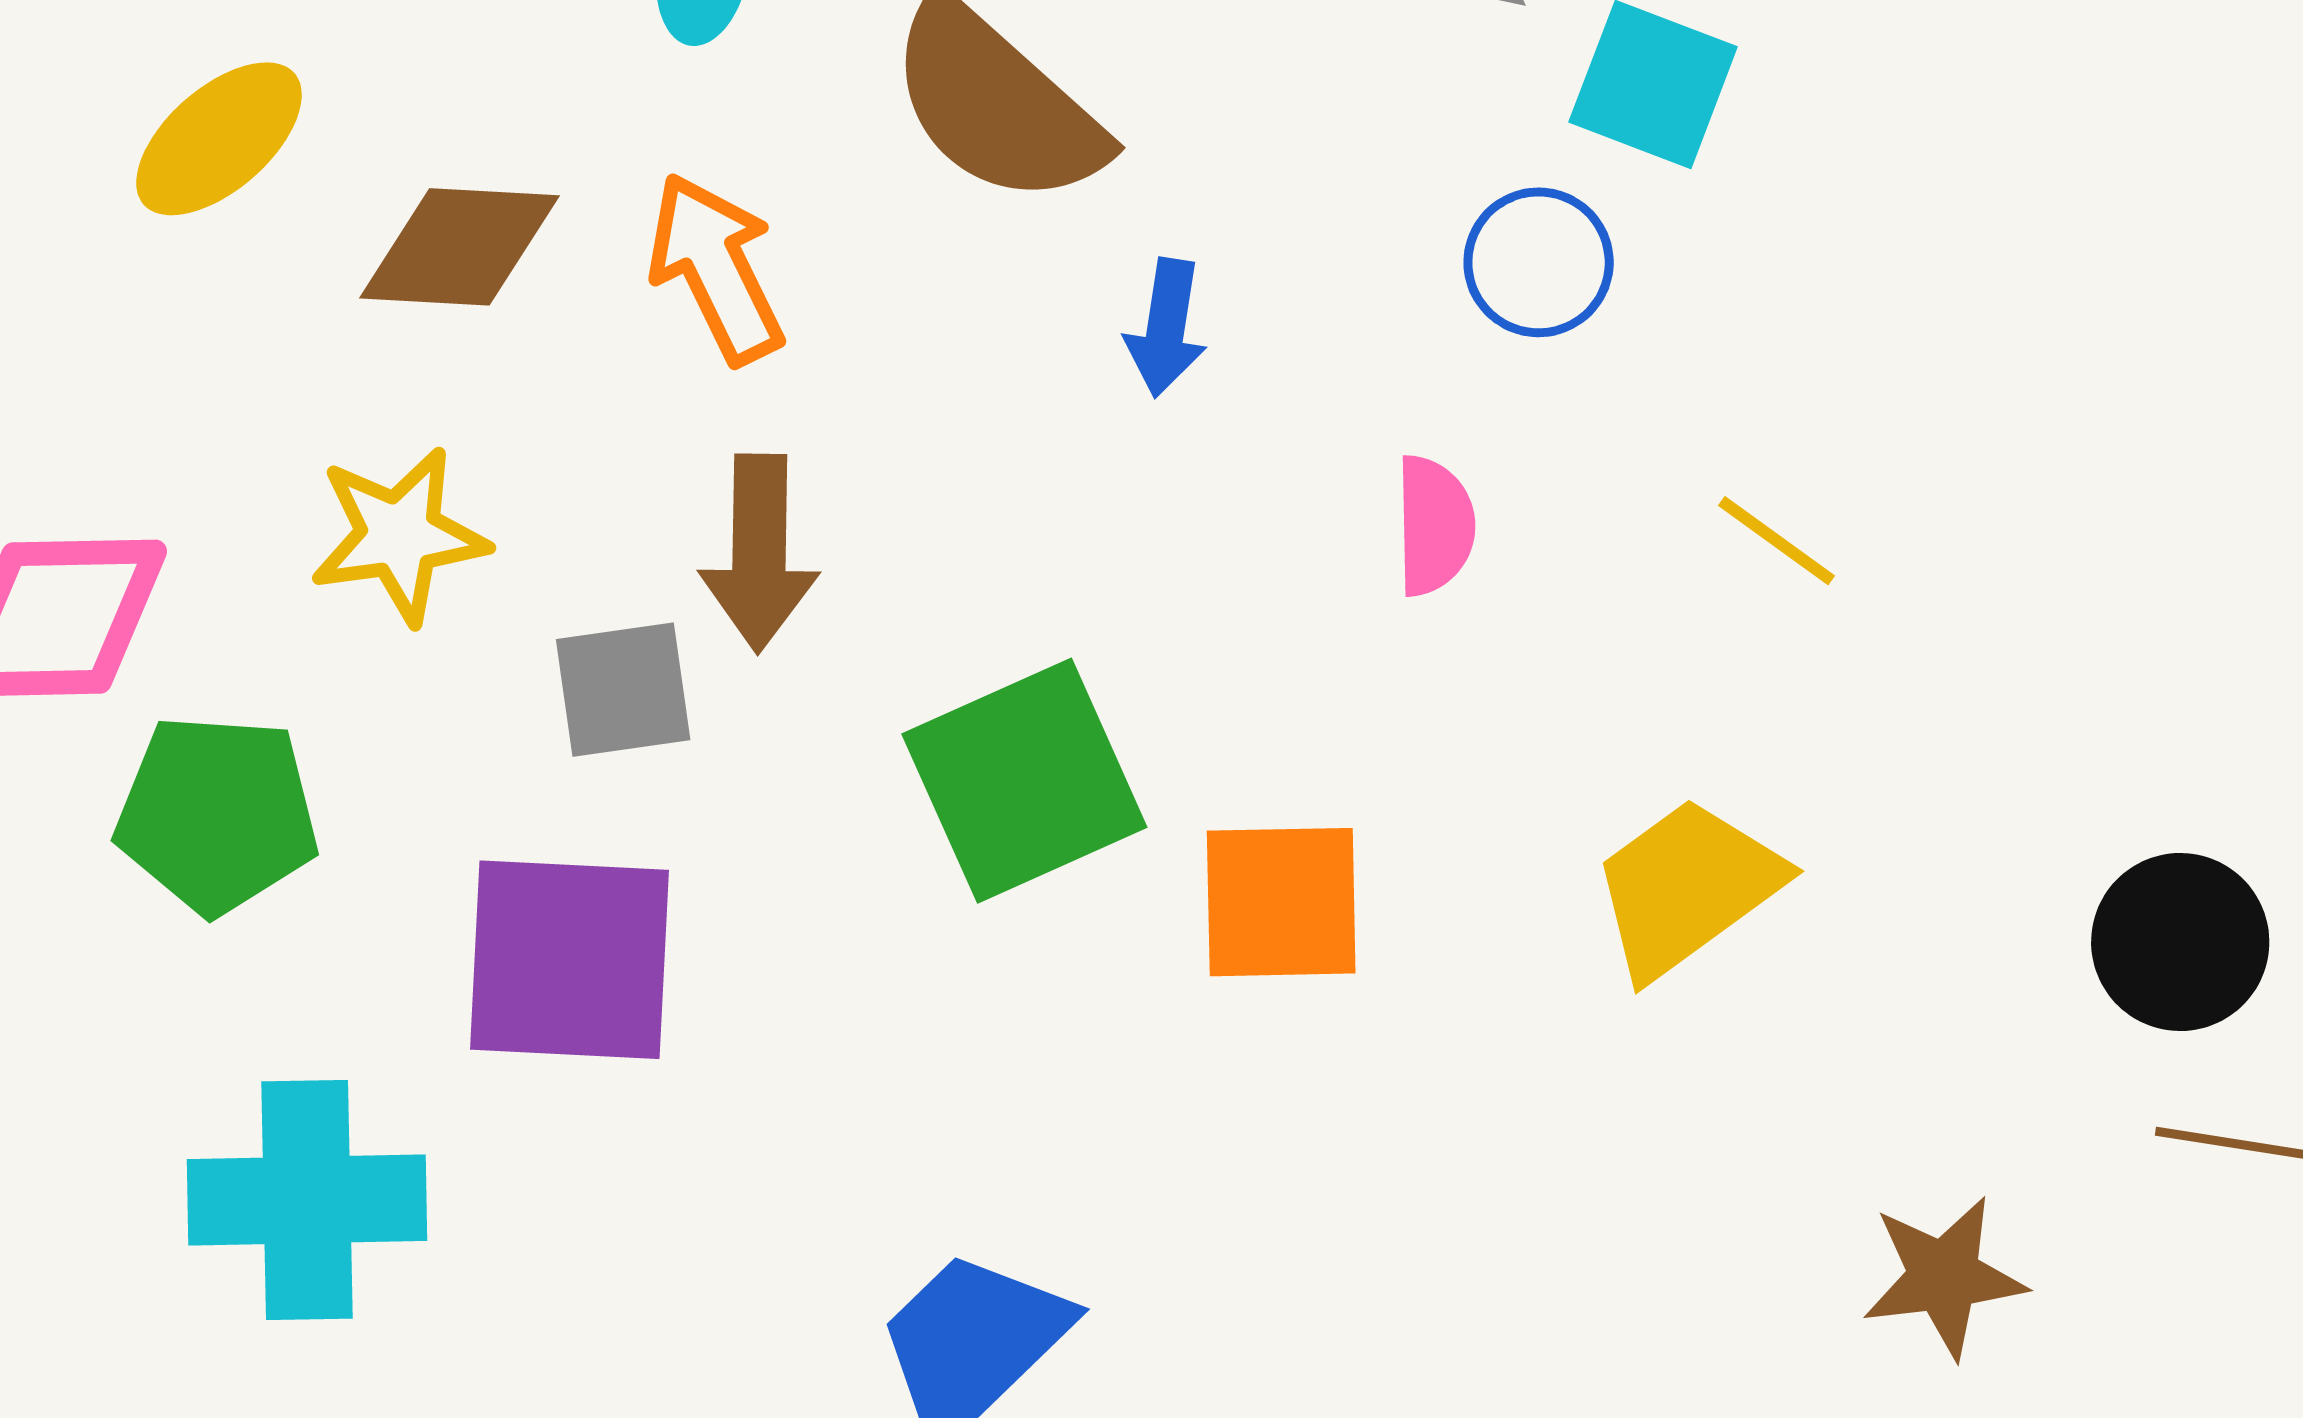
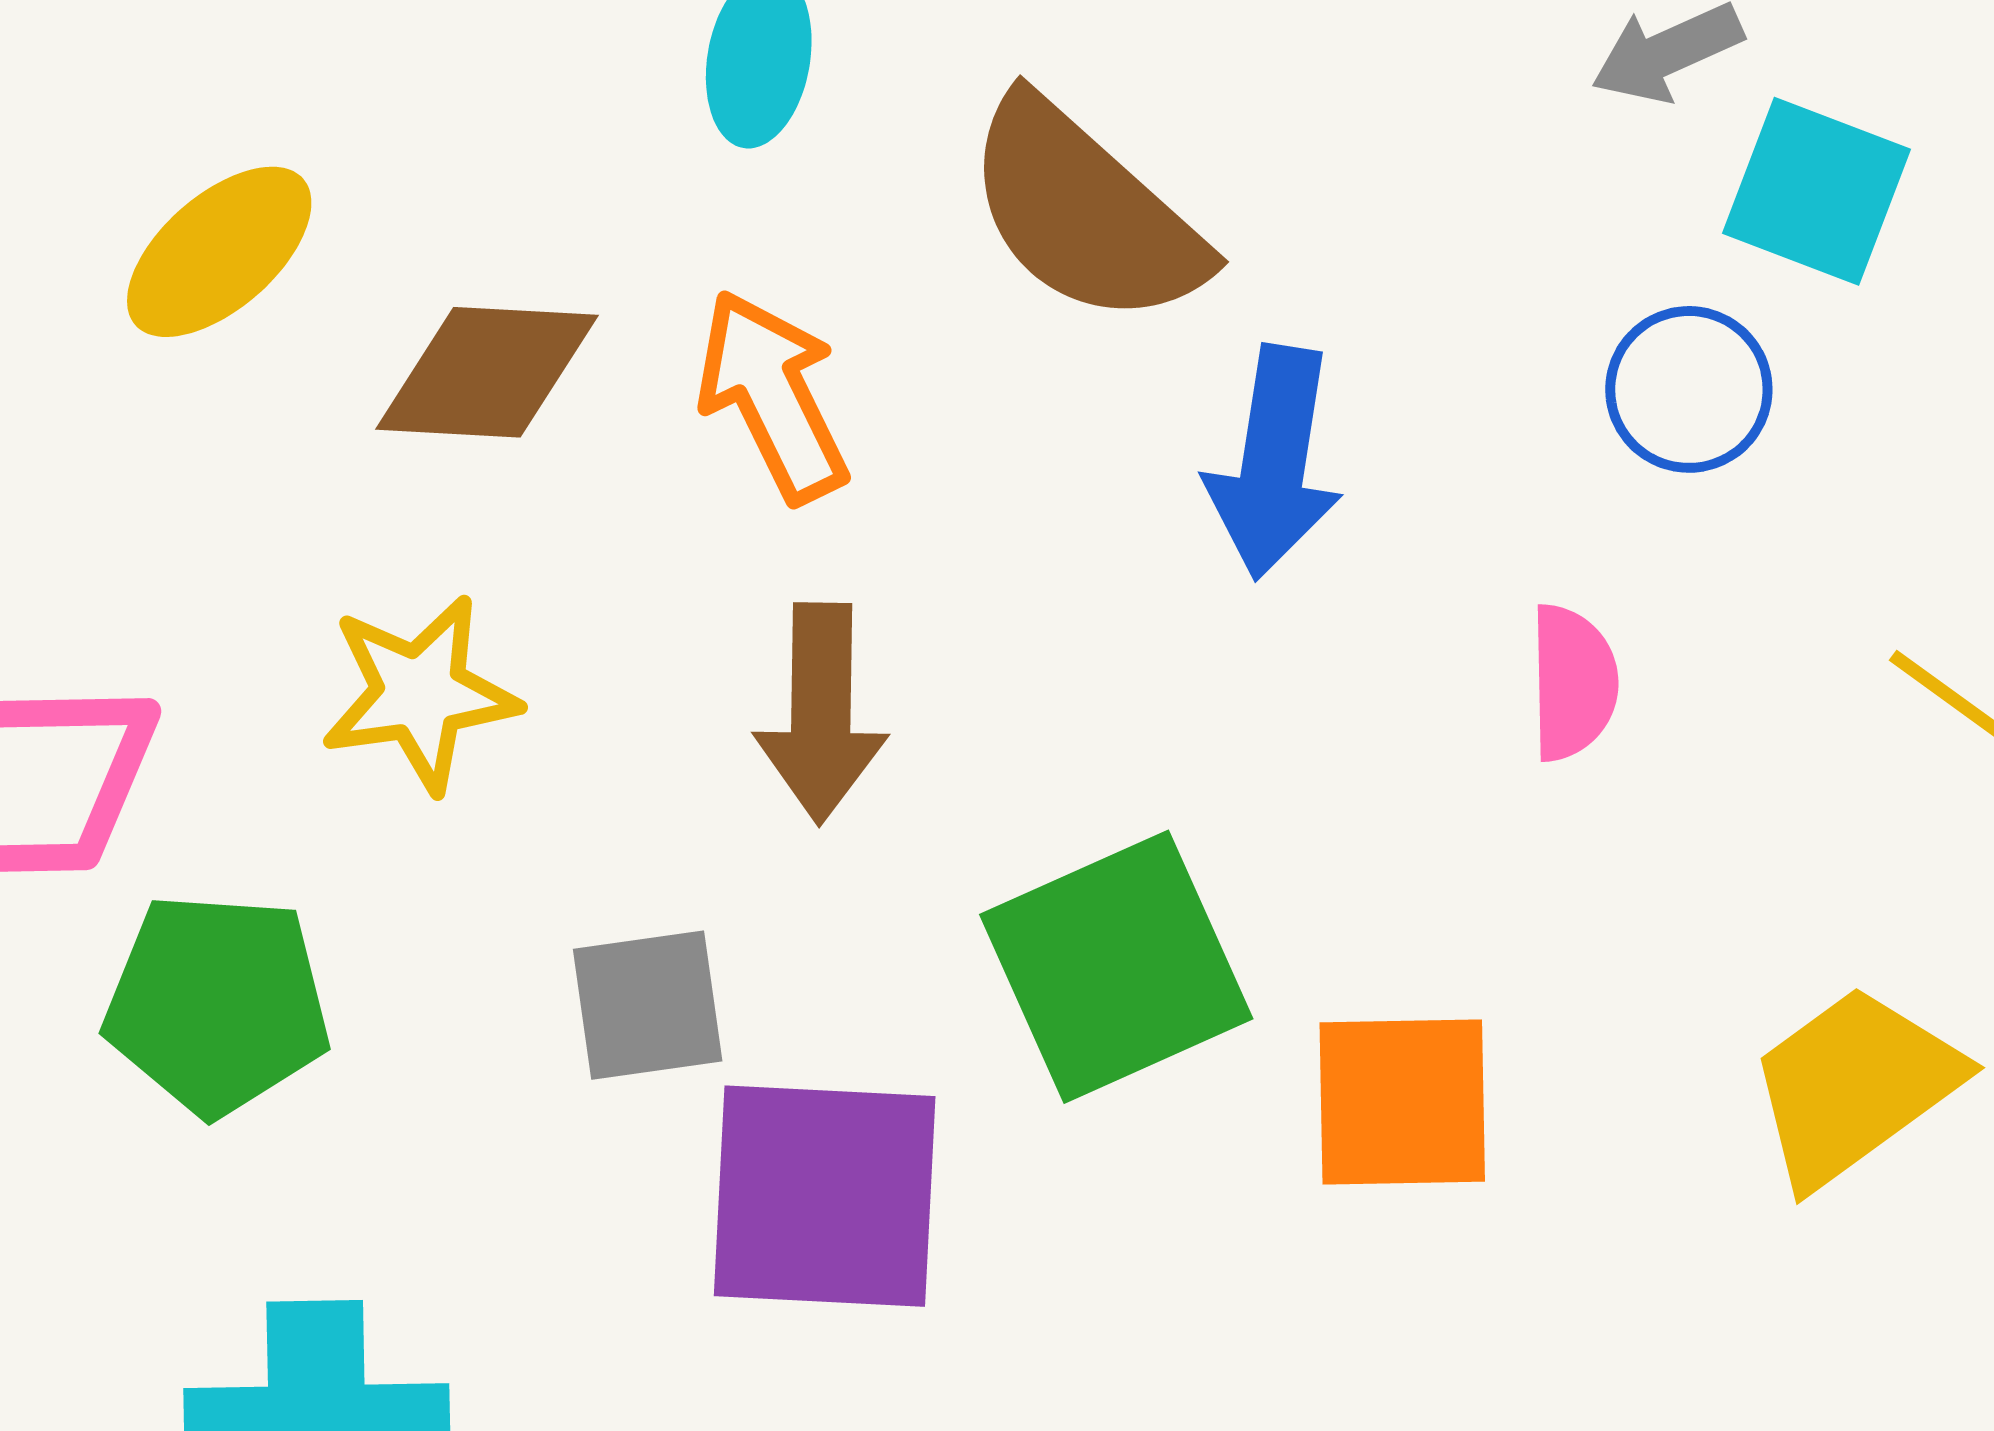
blue arrow: (1166, 328) -> (1274, 462), size x1.5
gray square: (623, 690) -> (648, 1005), moved
purple square: (569, 960) -> (825, 1196), moved

